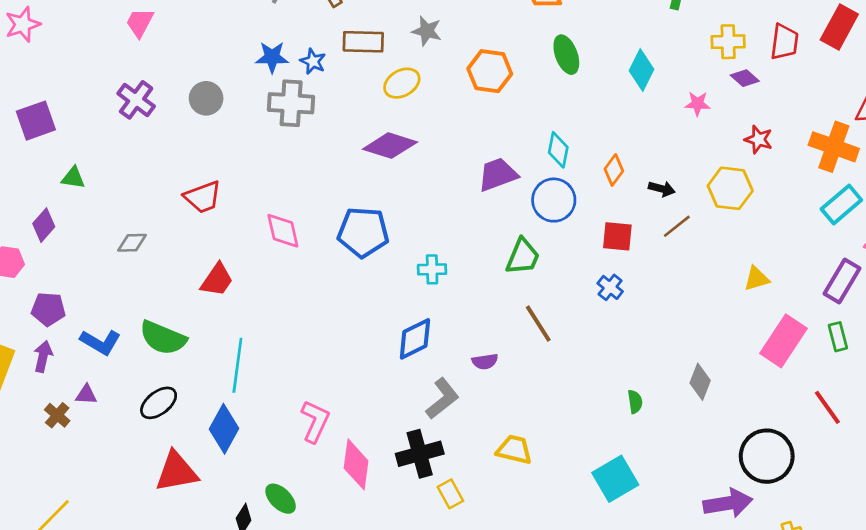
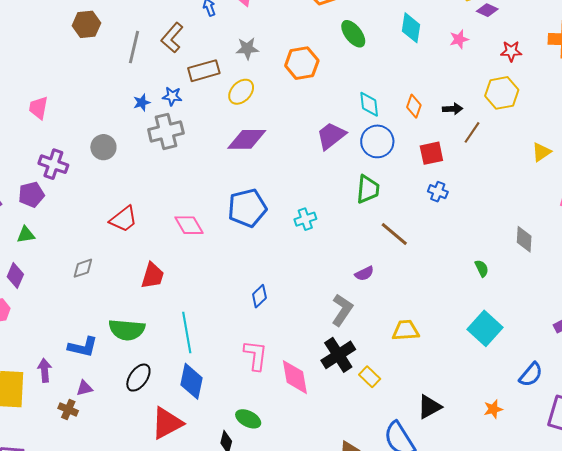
blue star: (272, 57) -> (142, 102), size x0.7
purple pentagon: (48, 309) -> (31, 195), moved
blue diamond: (415, 339) -> (259, 296), moved, size x0.7

